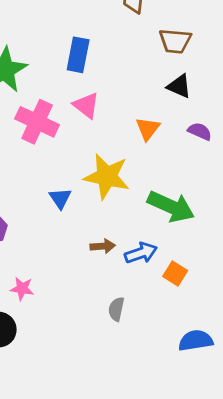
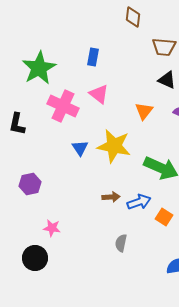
blue rectangle: (78, 55) -> (93, 57), size x0.7
blue triangle: (60, 198) -> (80, 148), moved

